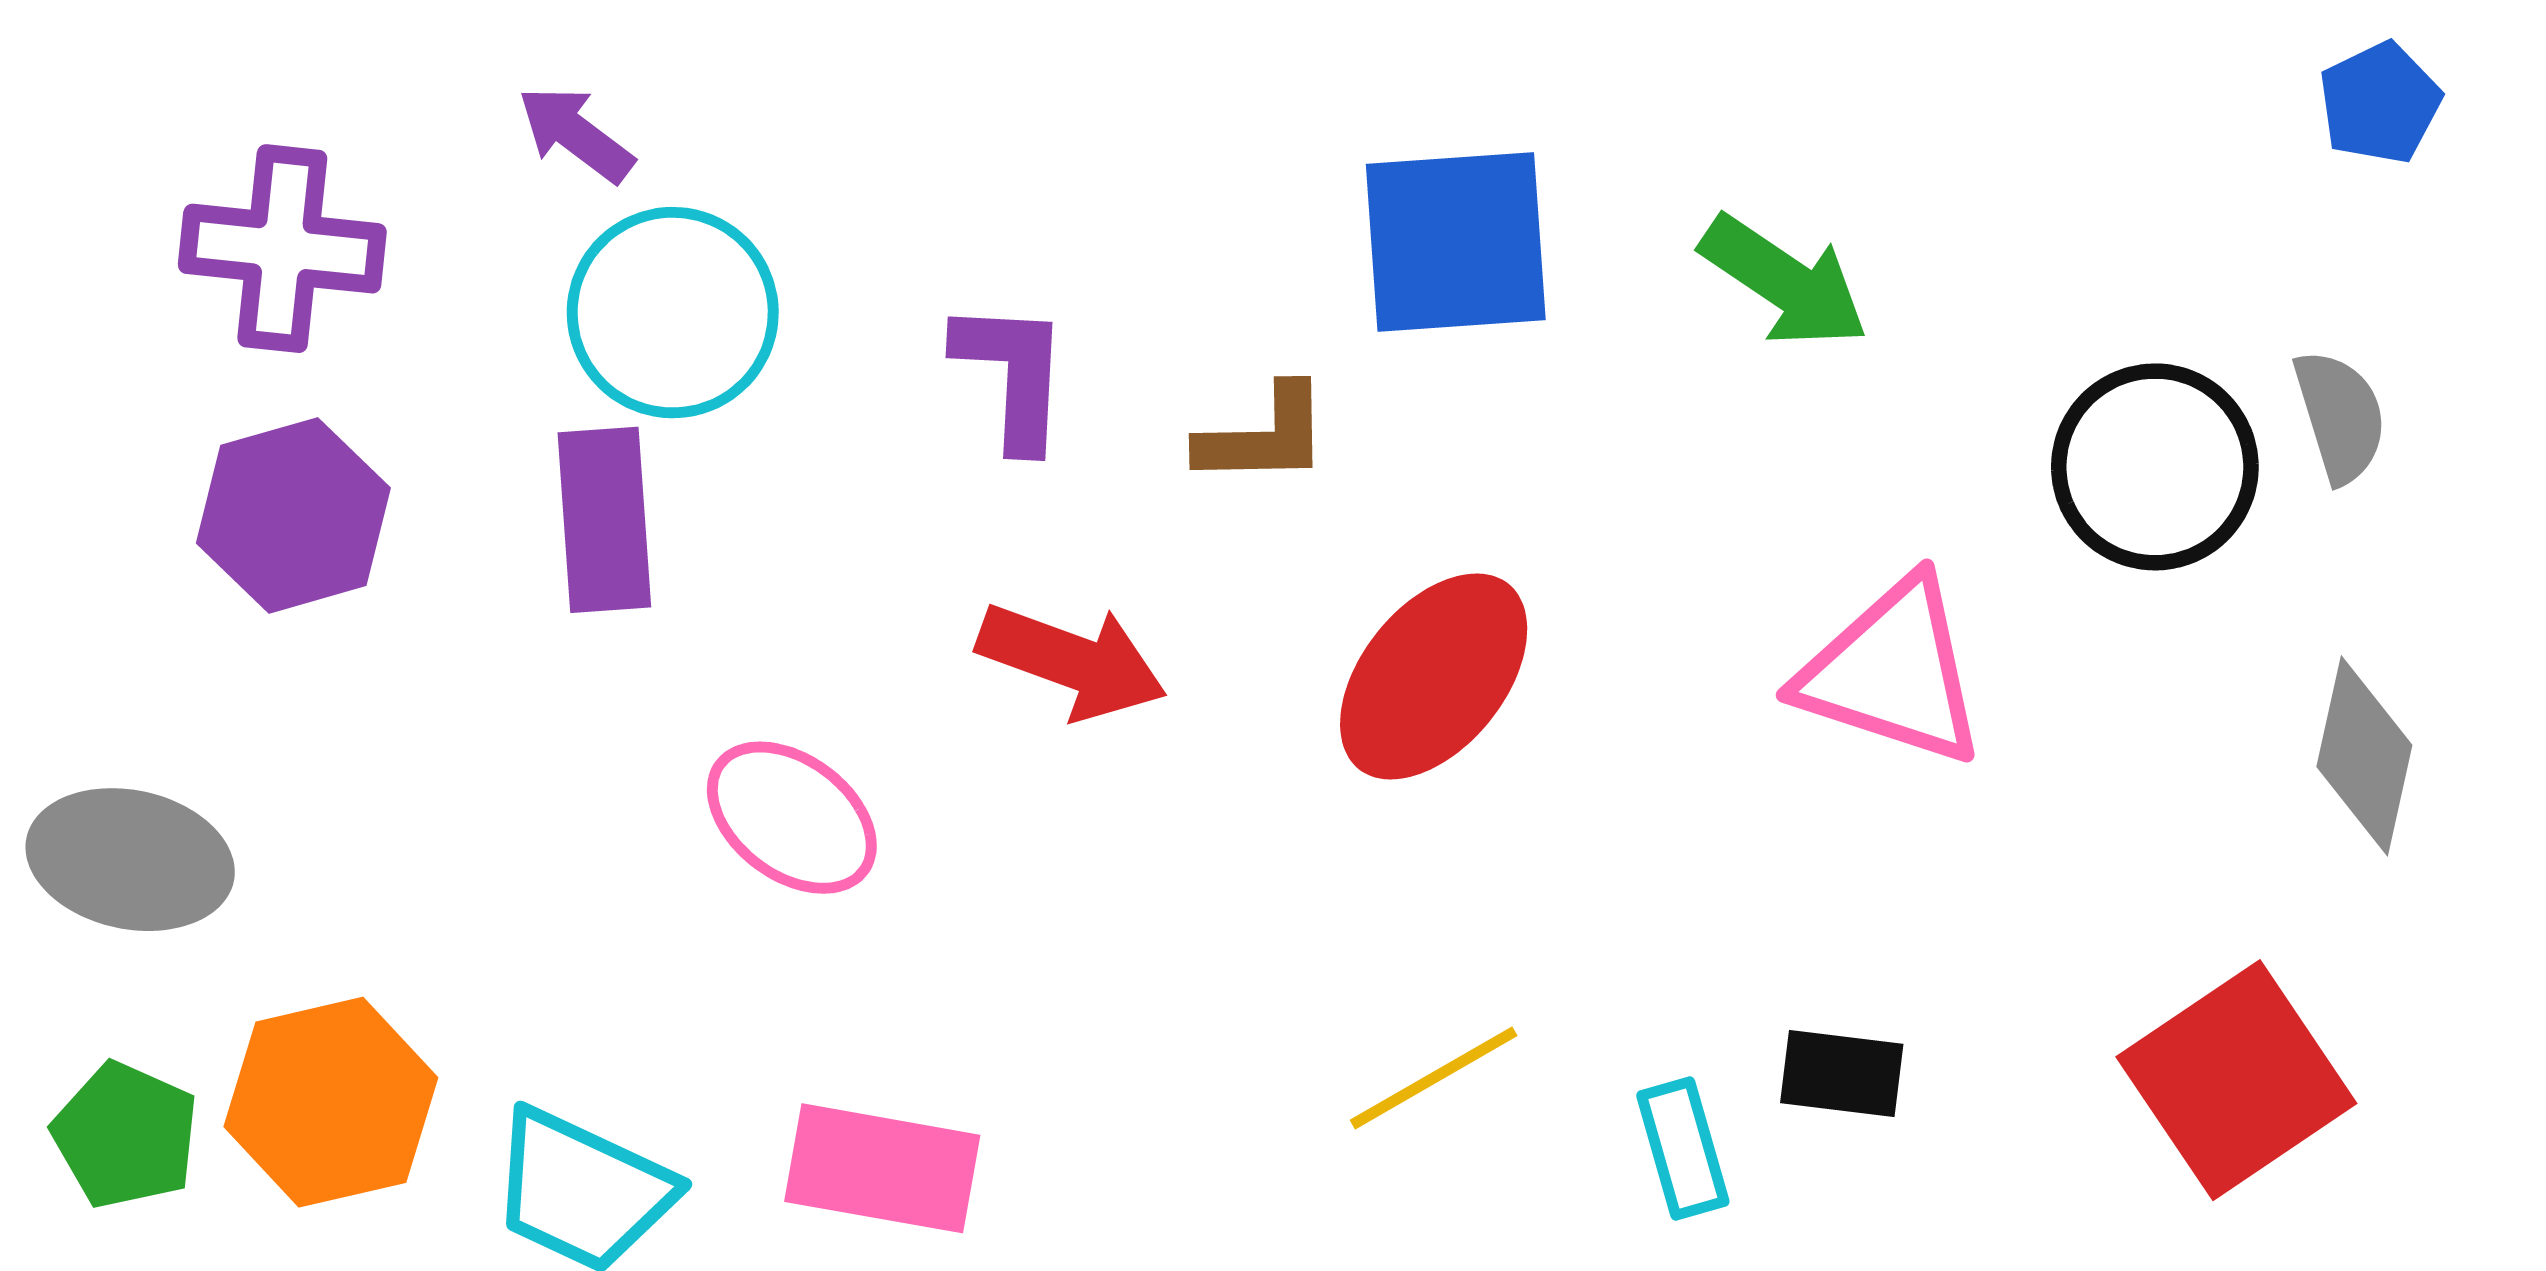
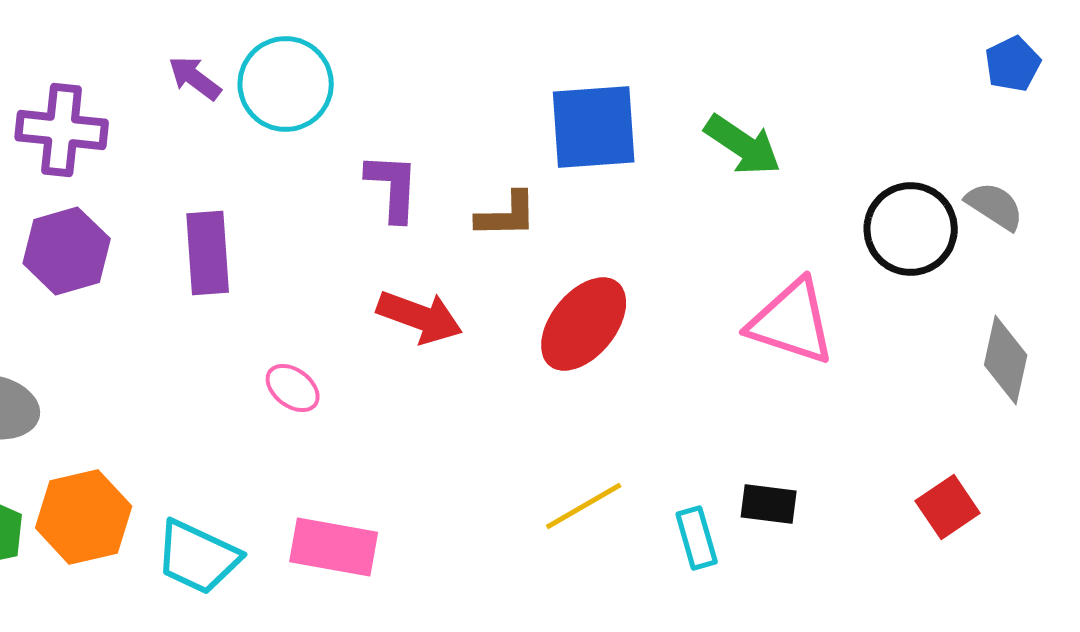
cyan circle: (673, 313) -> (286, 84), moved
gray semicircle: (2340, 416) -> (995, 206), turned -40
pink ellipse: (792, 818) -> (293, 388), size x0.7
red square: (2236, 1080) -> (948, 507), size x0.6

